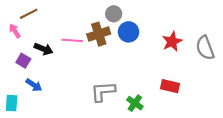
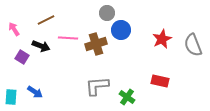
brown line: (29, 14) -> (46, 20), moved
brown cross: (99, 34) -> (96, 44), moved
blue arrow: (34, 85) -> (35, 92), moved

